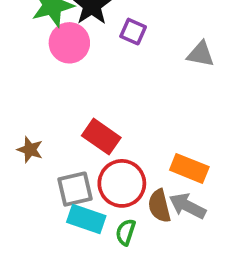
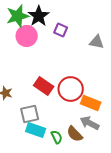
red circle: (122, 183) -> (71, 89), moved
brown semicircle: (159, 206) -> (75, 134), moved, turned -30
green semicircle: (126, 232) -> (57, 137), turned 136

